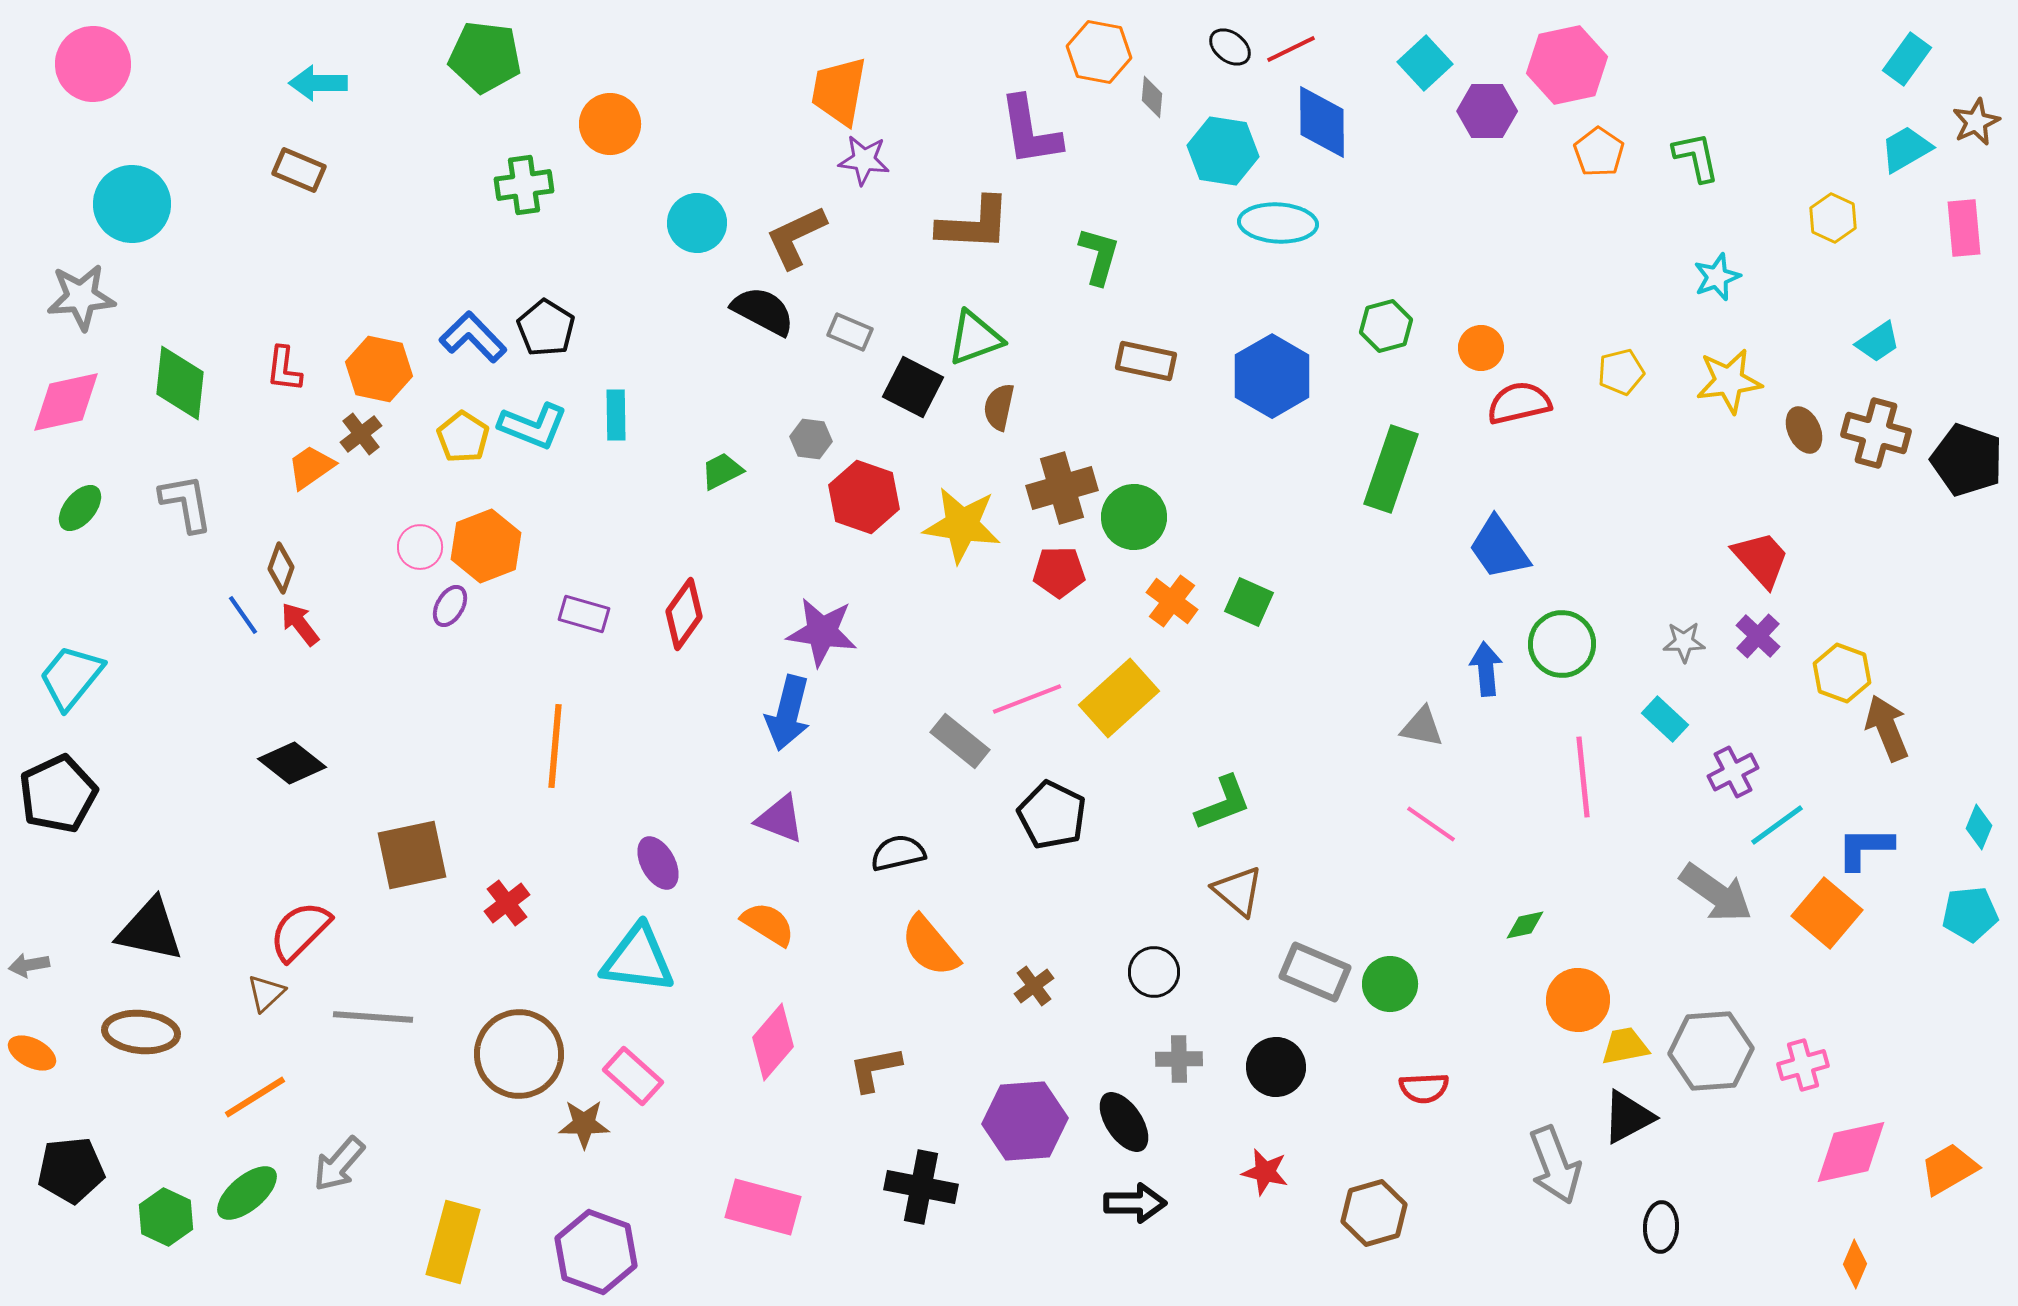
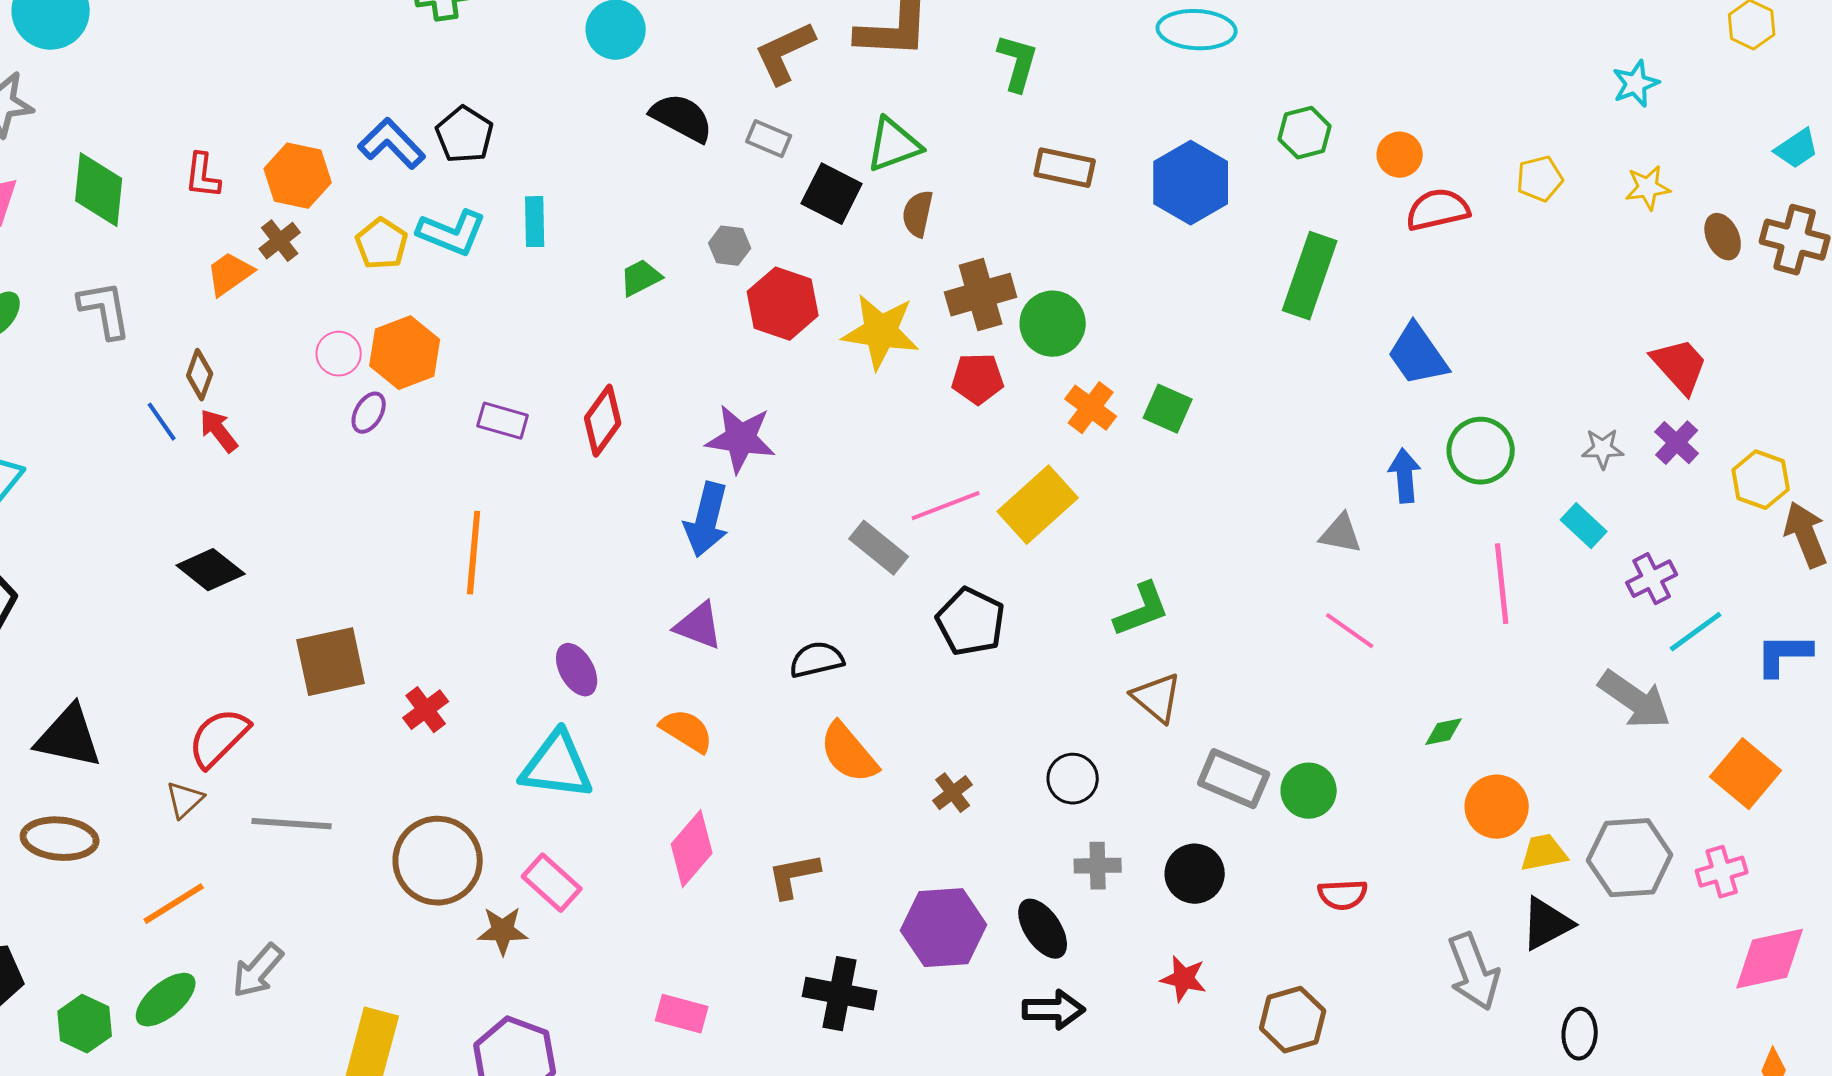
brown L-shape: (796, 237) -> (785, 53), moved
yellow star: (1729, 381) -> (1648, 188), size x0.7
orange square: (1827, 913) -> (1746, 774), moved
pink rectangle: (763, 1207) -> (682, 1014), size x0.7

